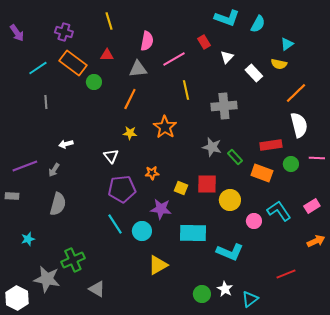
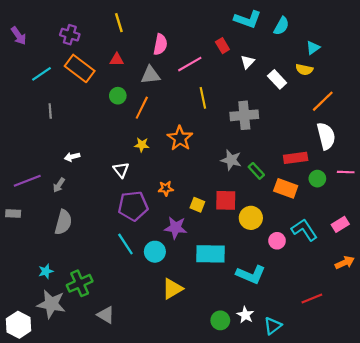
green circle: (94, 82) -> (118, 96), moved
cyan star: (28, 239) -> (46, 271), moved

